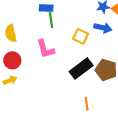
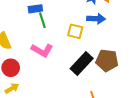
pink L-shape: (45, 49) -> (42, 50), turned -35

